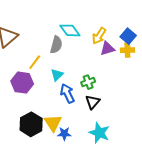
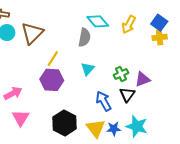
purple triangle: (107, 49) -> (143, 79), moved
yellow line: (35, 62) -> (53, 59), moved
blue arrow: (67, 93) -> (104, 101), moved
yellow triangle: (53, 123) -> (96, 128), moved
blue star: (64, 134) -> (114, 129), moved

